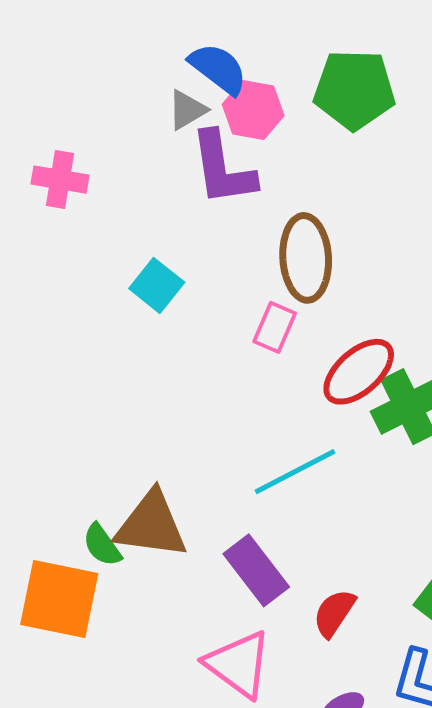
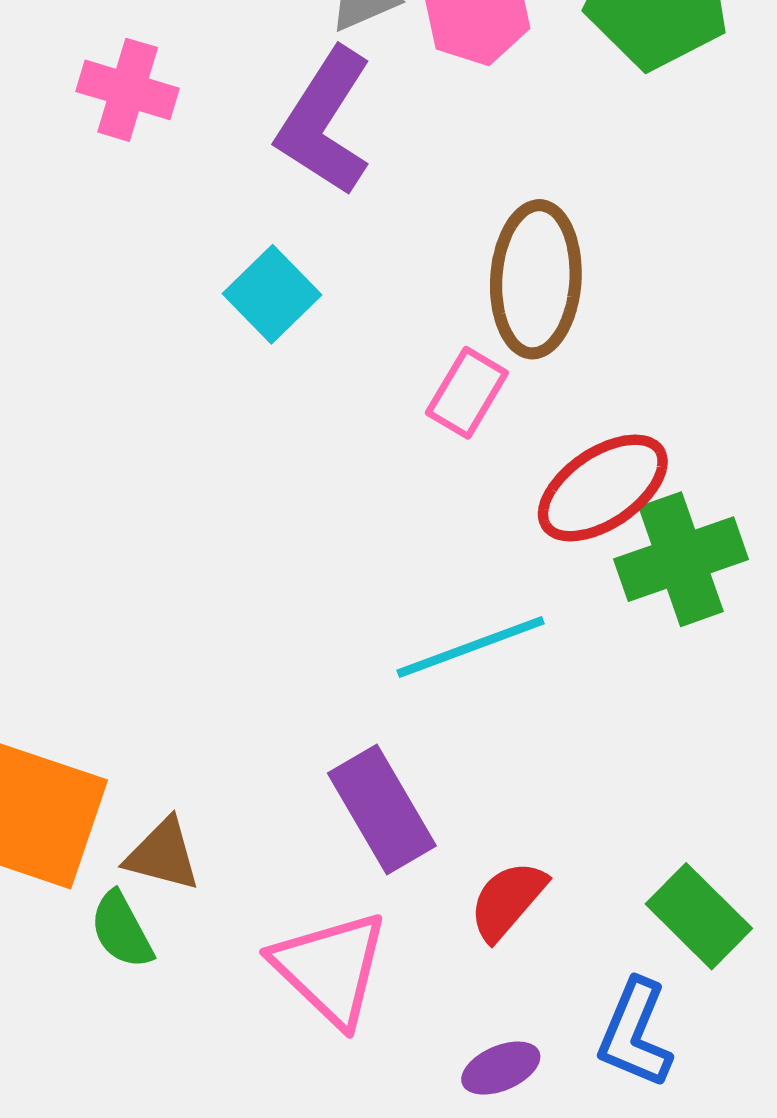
purple L-shape: (223, 168) -> (325, 122), moved, turned 34
brown triangle: (151, 525) -> (163, 855), moved, size x0.6
green semicircle: (102, 545) -> (122, 930), moved

